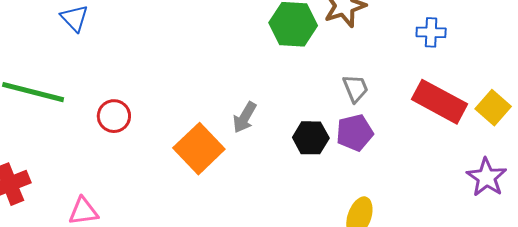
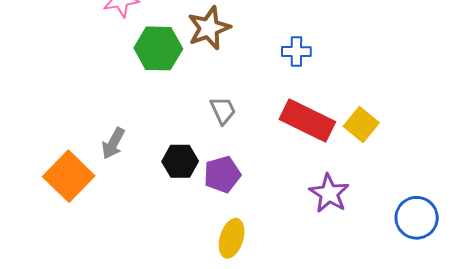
purple pentagon: (355, 133) -> (222, 174), moved
purple star: (486, 177) -> (329, 193), moved

